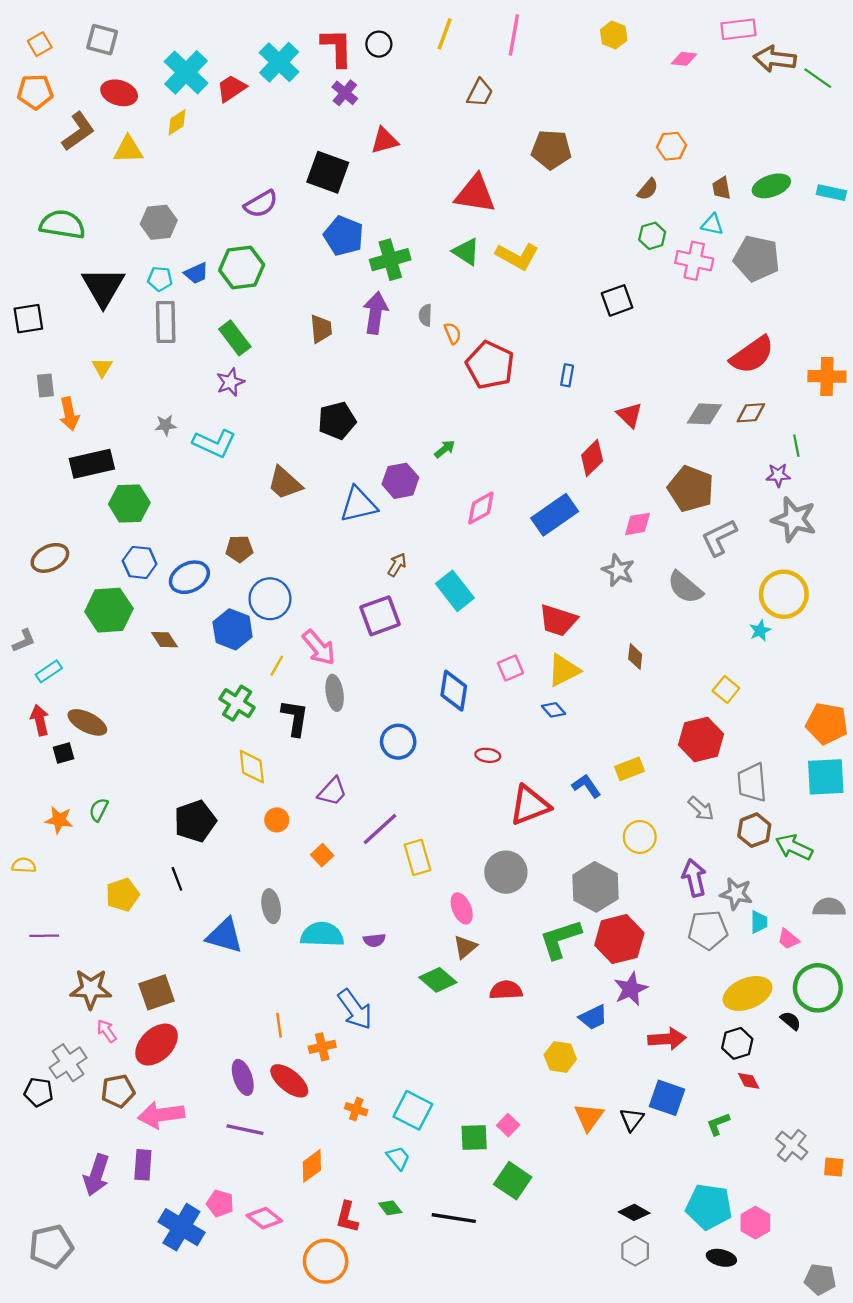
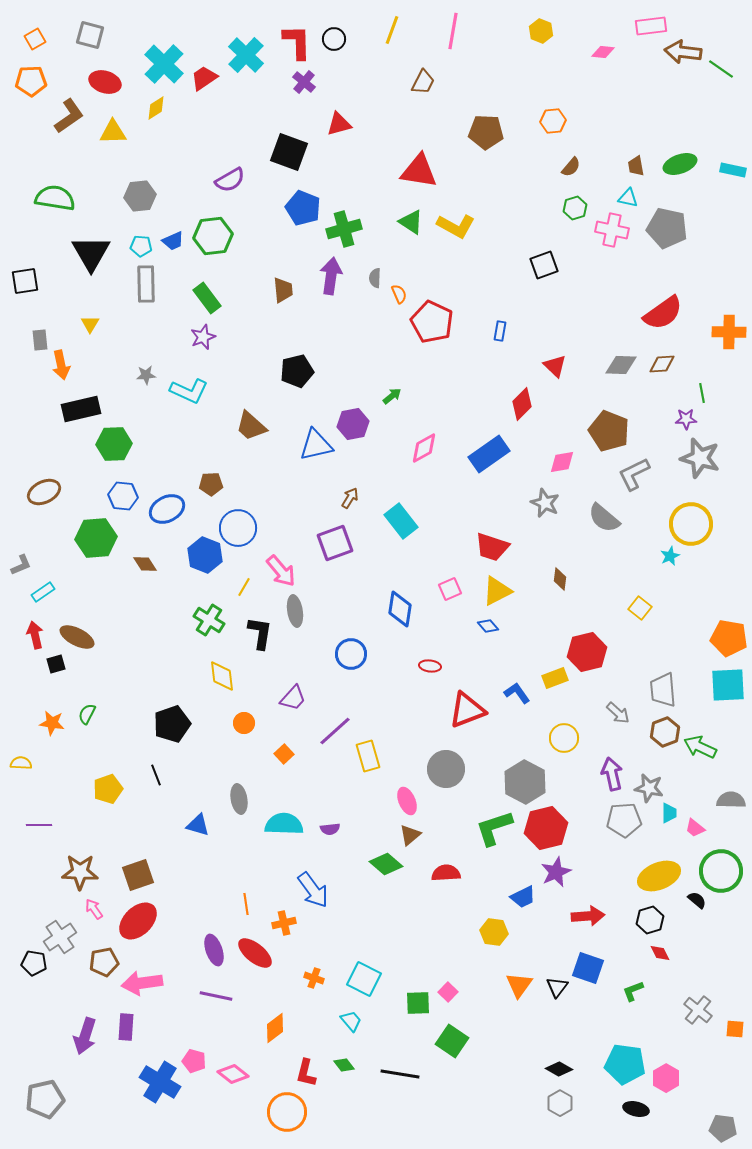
orange hexagon: (672, 146) -> (553, 121), moved
red hexagon: (701, 739) -> (587, 652), moved
blue triangle: (225, 936) -> (198, 825), size x0.7

